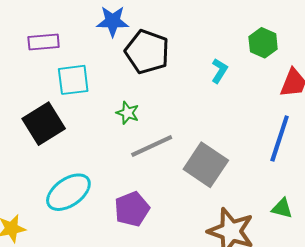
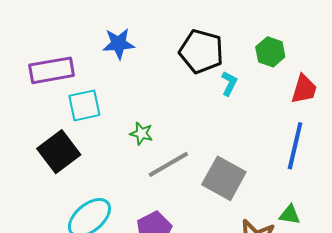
purple rectangle: (44, 42) -> (52, 70), size x1.4
black pentagon: (147, 52) -> (201, 51), moved
green triangle: (282, 208) -> (290, 215), moved

